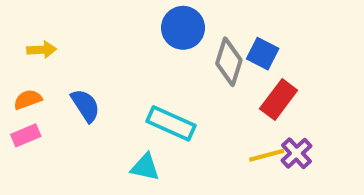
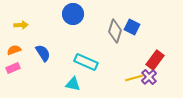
blue circle: (183, 28) -> (73, 14), moved
red rectangle: (279, 99) -> (155, 60), moved

